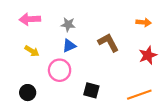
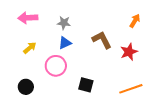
orange arrow: (144, 22) -> (135, 21), turned -64
yellow arrow: (32, 51) -> (30, 48), turned -72
red star: (148, 55) -> (129, 52), moved

